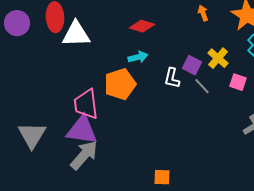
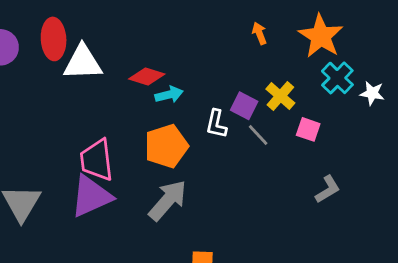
red diamond: (142, 26) -> (147, 77), moved
orange pentagon: (120, 84) -> (166, 146), moved
purple triangle: (82, 130) -> (91, 196), turned -32
gray arrow: (84, 155) -> (168, 200), moved

